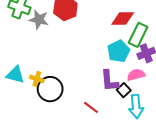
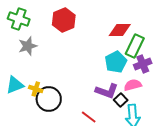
gray star: (39, 20) -> (28, 46), moved, turned -30
cyan triangle: (15, 75) -> (15, 85), turned -36
purple L-shape: (109, 81) -> (107, 91), turned -65

